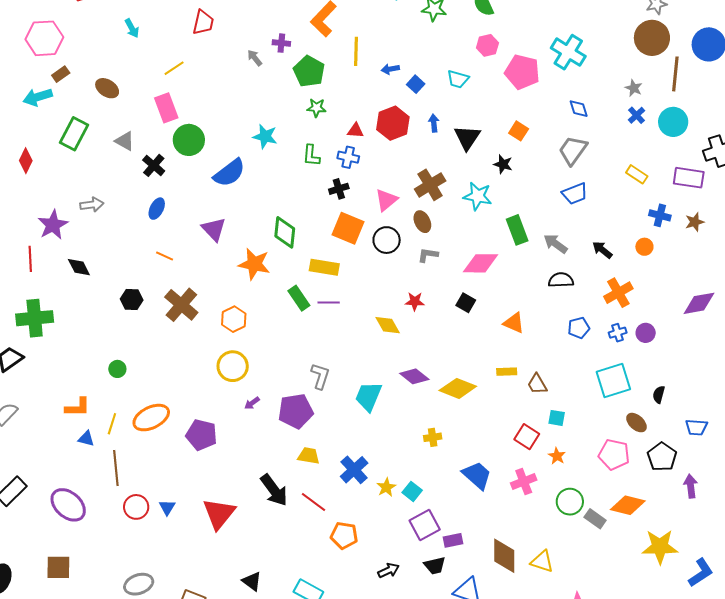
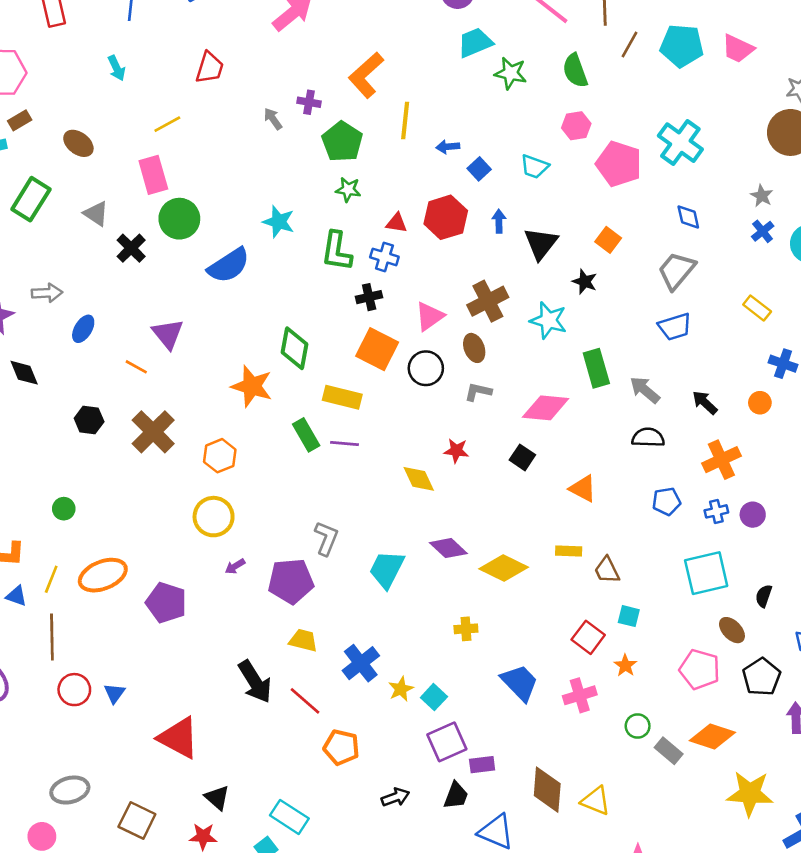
green L-shape: (311, 156) -> (337, 251), size x1.4
blue ellipse: (157, 209) -> (83, 329), moved
purple triangle: (214, 229) -> (168, 334), moved
green circle: (570, 502) -> (638, 726), size x0.7
red triangle: (219, 514) -> (179, 738), moved, turned -45
black trapezoid: (435, 566) -> (456, 795), turned -60

